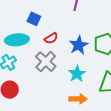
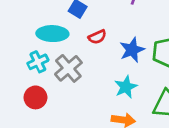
gray cross: (46, 62) -> (68, 68), moved

